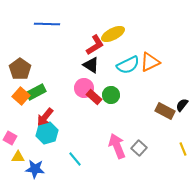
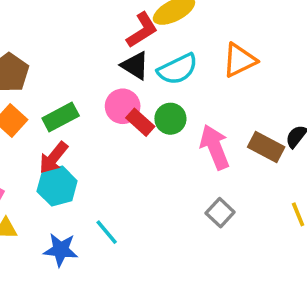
cyan semicircle: (128, 65) -> (178, 69), moved
green rectangle: (36, 92) -> (61, 117), moved
pink arrow: (117, 146) -> (215, 147), moved
blue star: (35, 169) -> (61, 250), moved

